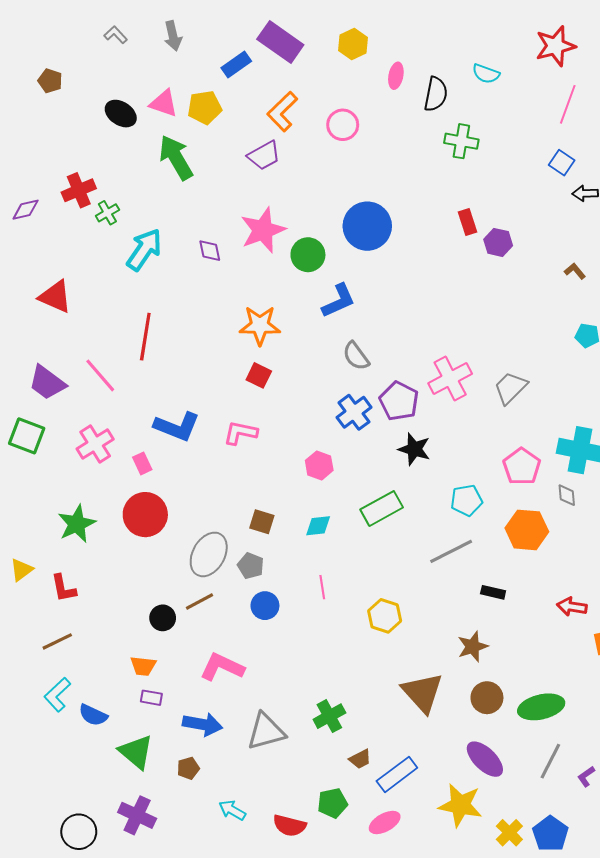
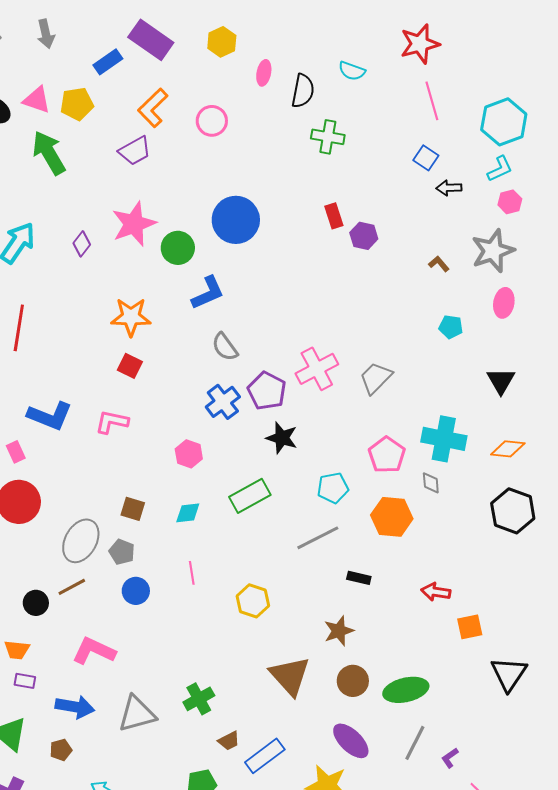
pink line: (568, 104) -> (432, 101), turned -36
purple diamond: (210, 251) -> (82, 244), turned 50

